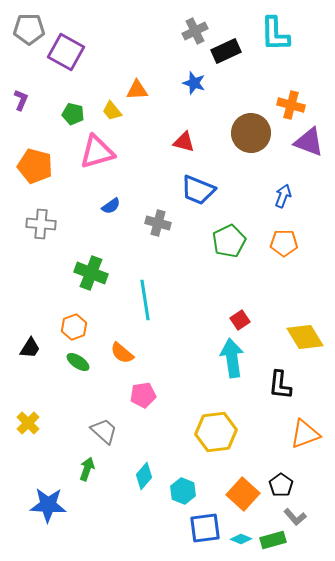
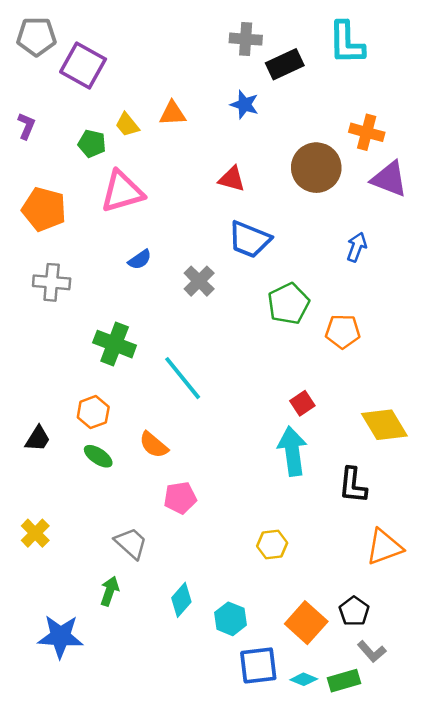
gray cross: (195, 31) -> (246, 39), turned 30
yellow trapezoid: (112, 111) -> (127, 125), moved
gray cross: (158, 223) -> (199, 281), turned 30
orange pentagon: (284, 243) -> (343, 331), moved
cyan line: (145, 300) -> (183, 378), turned -30
yellow hexagon: (216, 432) -> (272, 544), size x0.6

